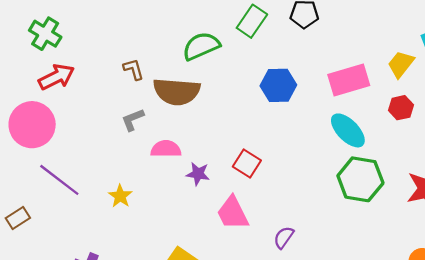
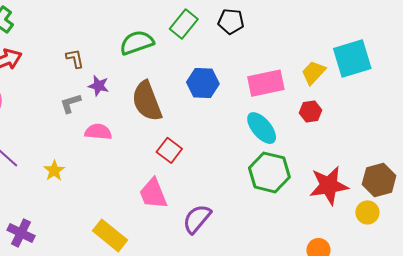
brown semicircle: (177, 92) -> (147, 101), moved, turned 60
purple star: (198, 174) -> (99, 86), moved
purple semicircle: (284, 237) -> (197, 219), size x1.5

